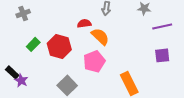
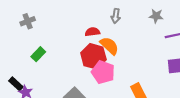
red hexagon: (59, 46) -> (93, 56), moved
pink pentagon: (94, 61) -> (103, 72), turned -30

